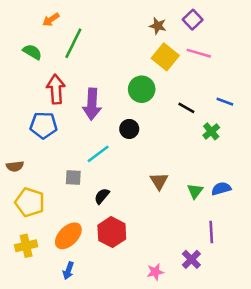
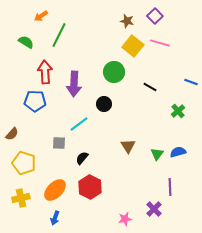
blue line: (225, 102) -> (191, 82), moved
green cross: (211, 131) -> (178, 111), moved
brown semicircle: (15, 166) -> (12, 134), turned -40

